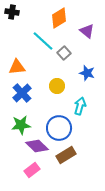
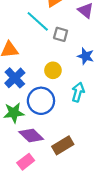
gray square: (64, 53) -> (61, 34), turned -32
blue circle: (59, 128) -> (41, 101), moved

